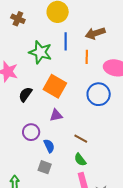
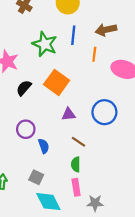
blue circle: (99, 94) -> (104, 112), moved
purple triangle: (56, 115) -> (69, 114), moved
green semicircle: (80, 160) -> (76, 164), turned 32
gray square: (45, 167) -> (36, 177), moved

